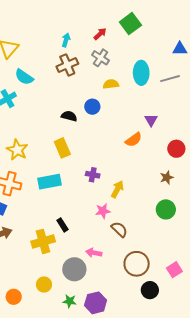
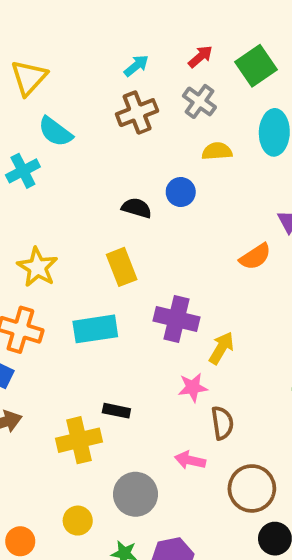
green square: (130, 24) -> (256, 66), moved
cyan arrow: (66, 40) -> (136, 66), turned 32
purple cross: (93, 175) -> (176, 319), size x1.6
black rectangle: (62, 225) -> (116, 411), turned -48
brown semicircle: (119, 229) -> (222, 423), turned 36
pink arrow: (94, 253) -> (190, 460), moved

